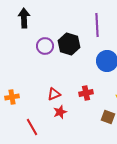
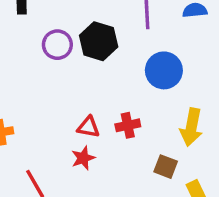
red triangle: (54, 94) -> (88, 127), moved, turned 32

